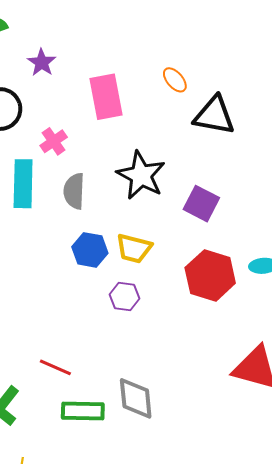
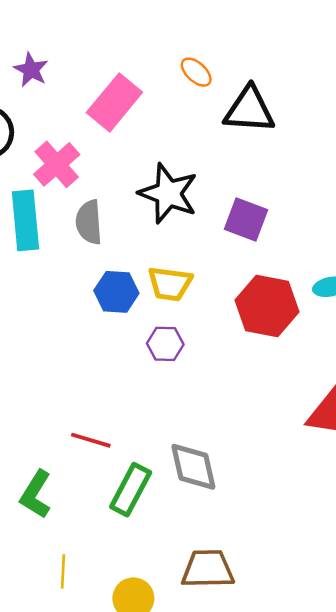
pink rectangle: (106, 97) -> (114, 102), turned 57
pink cross: (54, 141) -> (57, 164), size x1.4
green rectangle: (83, 411) -> (131, 490), turned -57

